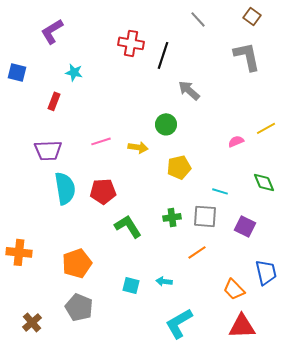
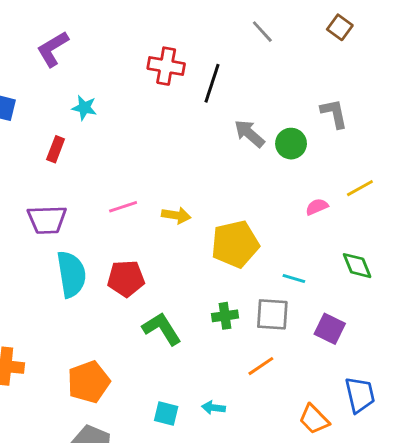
gray L-shape: (247, 56) -> (334, 113), moved, size x0.7
green circle: (166, 124) -> (291, 144), moved
yellow pentagon: (179, 167) -> (235, 244), size x1.4

